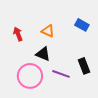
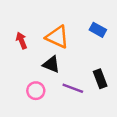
orange triangle: (48, 31) -> (57, 37), size x1.5
pink circle: (30, 76) -> (36, 91), size x0.6

